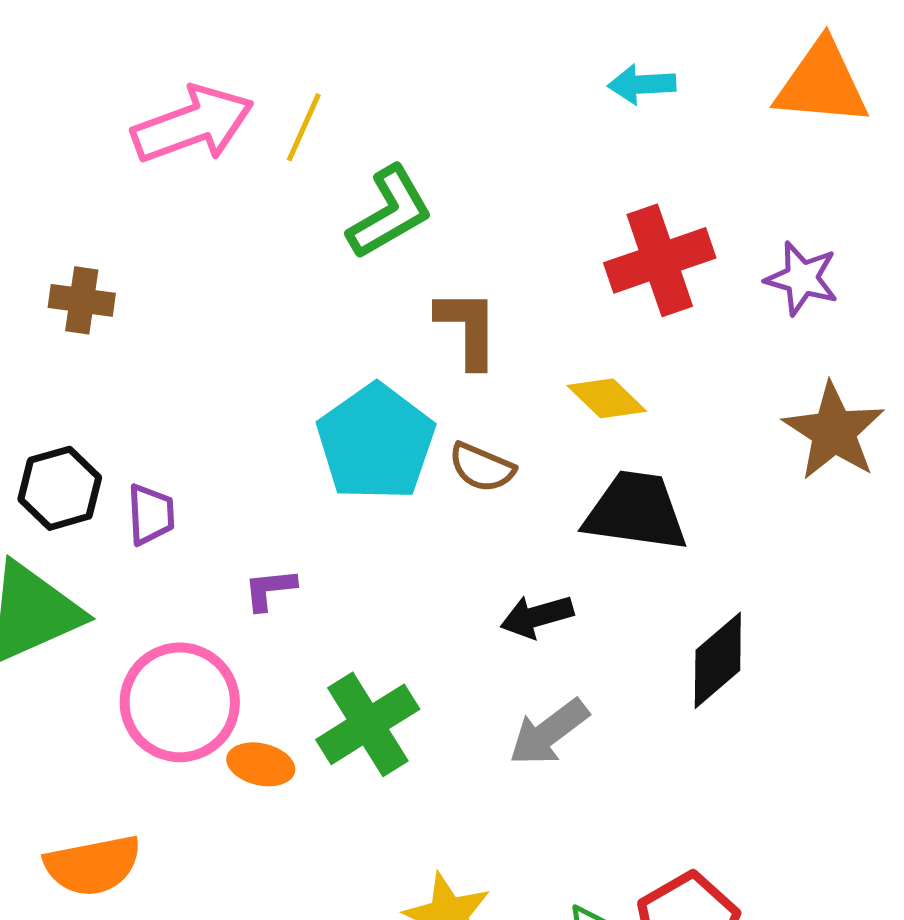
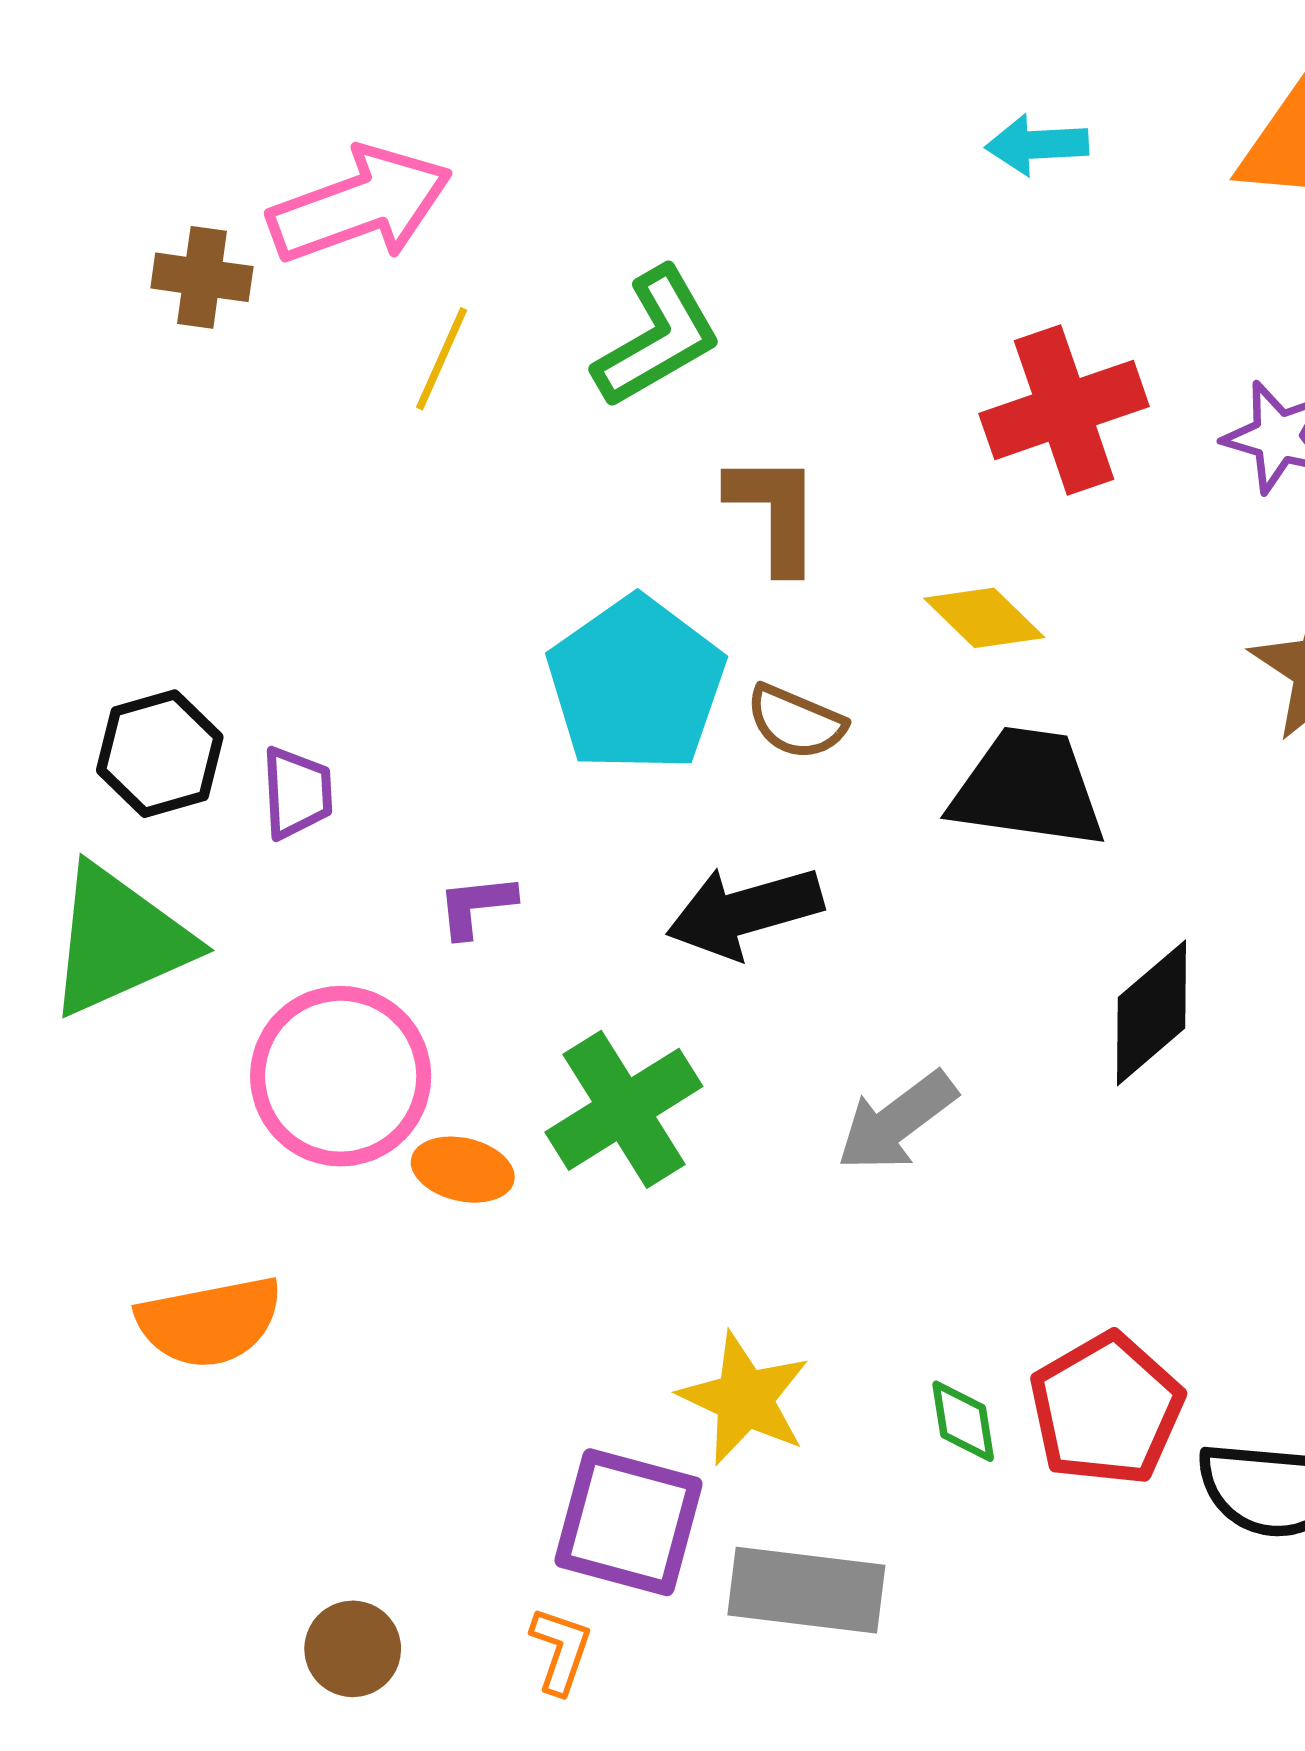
yellow line: (304, 127) -> (442, 359), moved
brown cross: (82, 300) -> (202, 277), moved
black arrow: (537, 616) -> (745, 912), moved, size x1.4

